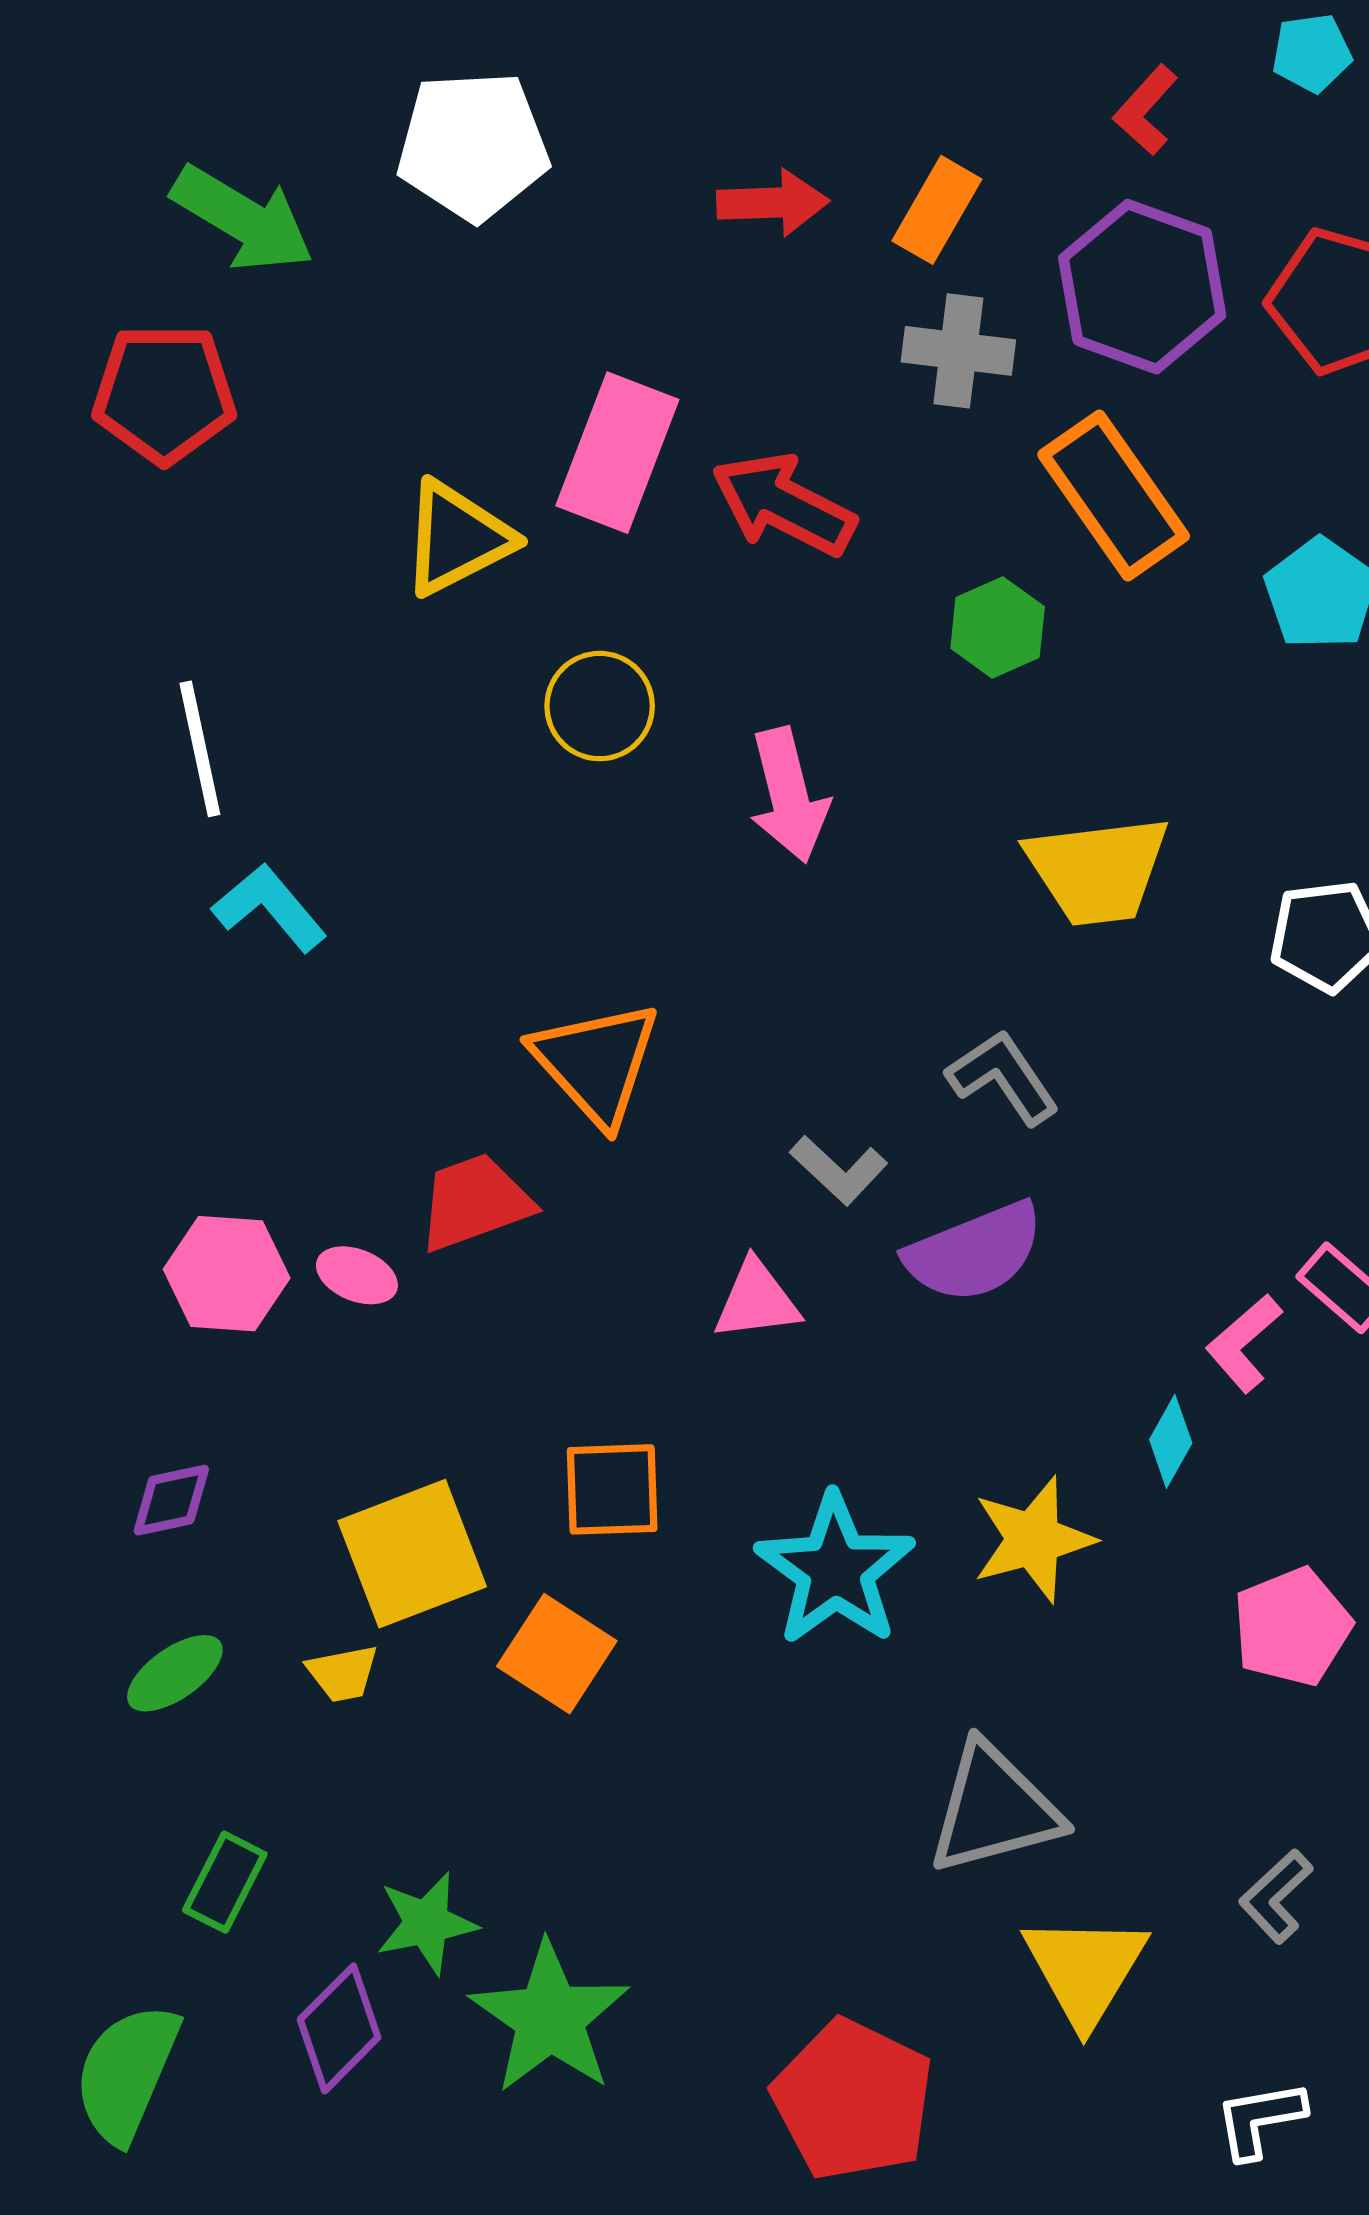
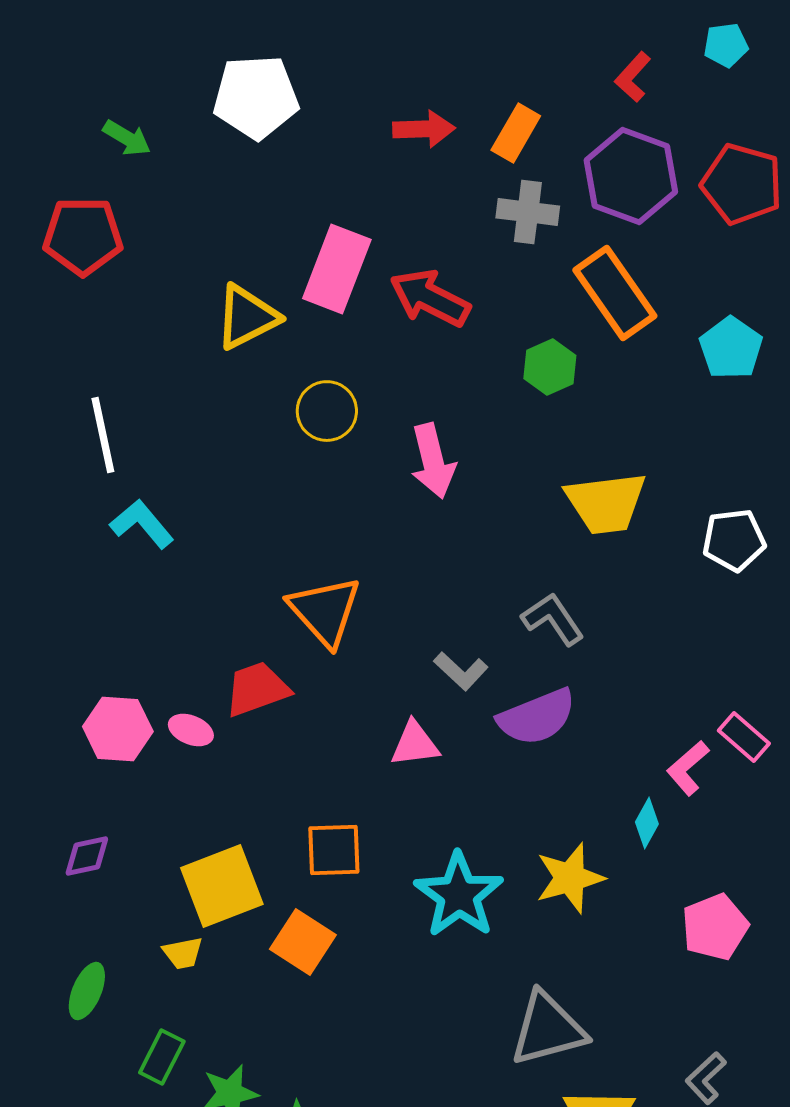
green arrow: (243, 219) -> (127, 138), size x0.6
green ellipse: (175, 1673) -> (87, 991), moved, turned -32
green rectangle: (225, 1882) -> (162, 1057), moved

